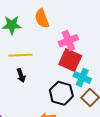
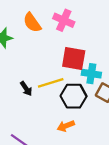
pink cross: (68, 41) -> (64, 20), moved, turned -30
yellow line: (20, 55) -> (51, 83), moved

